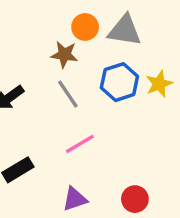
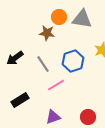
blue hexagon: (119, 82) -> (73, 61), moved
gray line: (68, 94) -> (43, 64), moved

